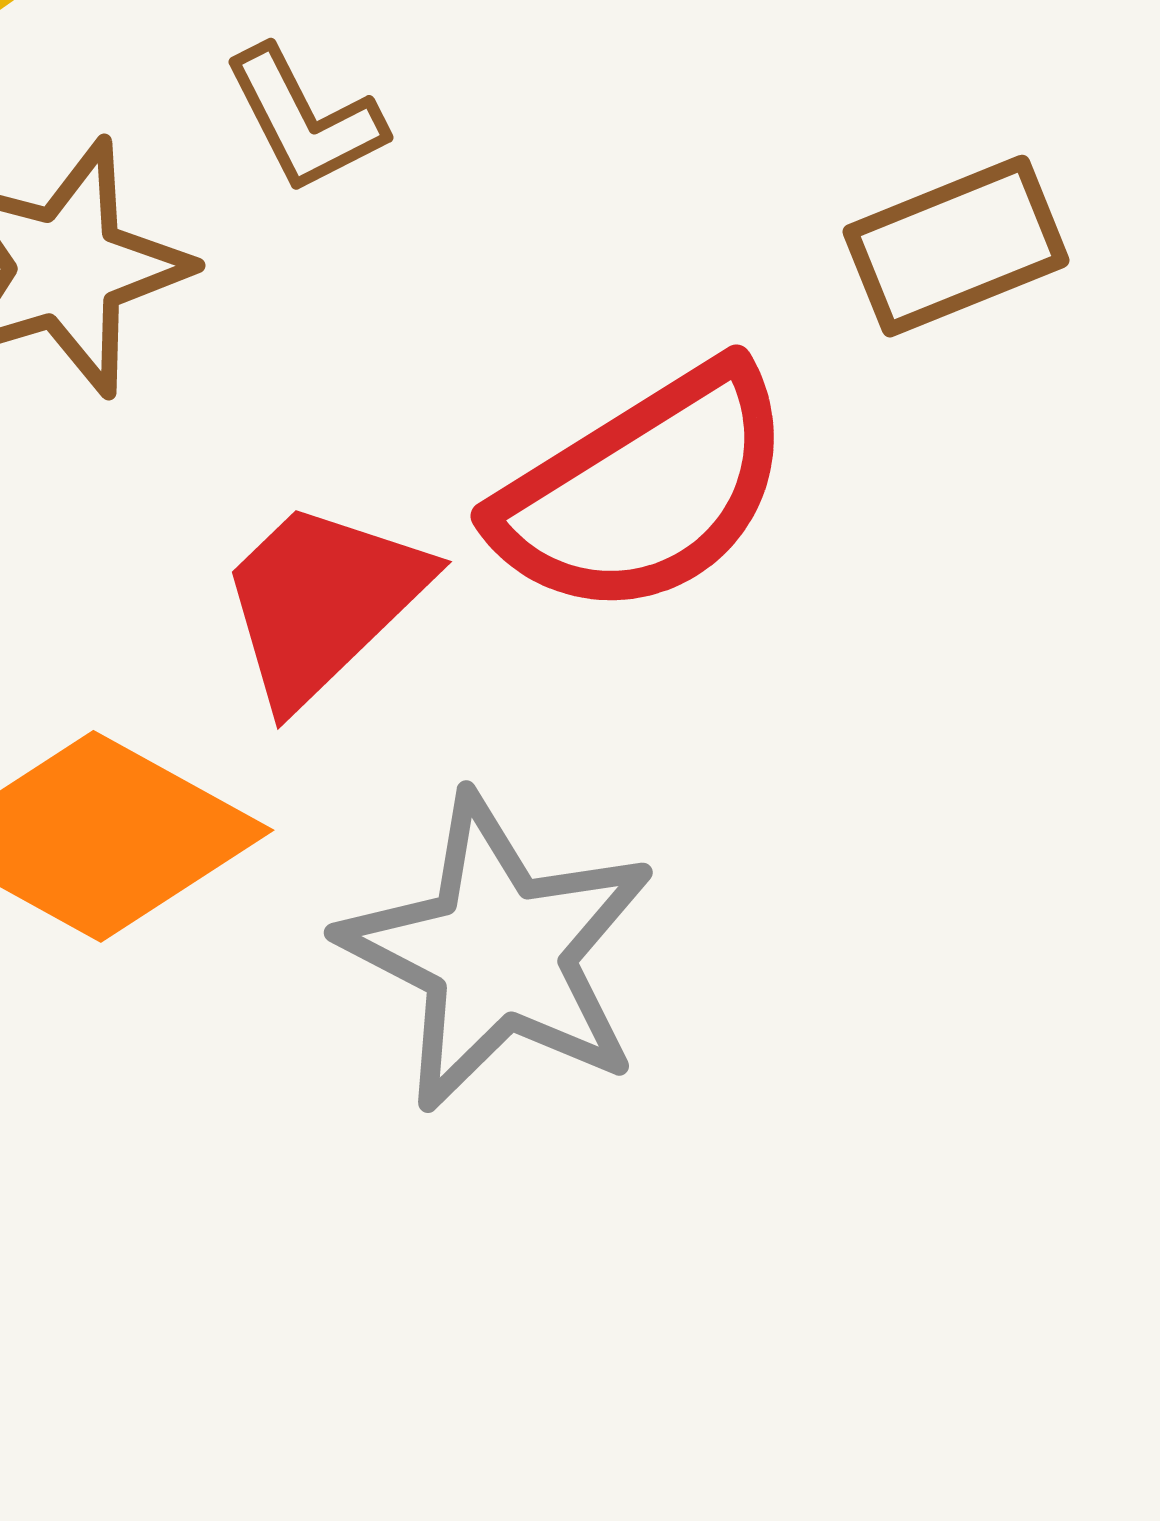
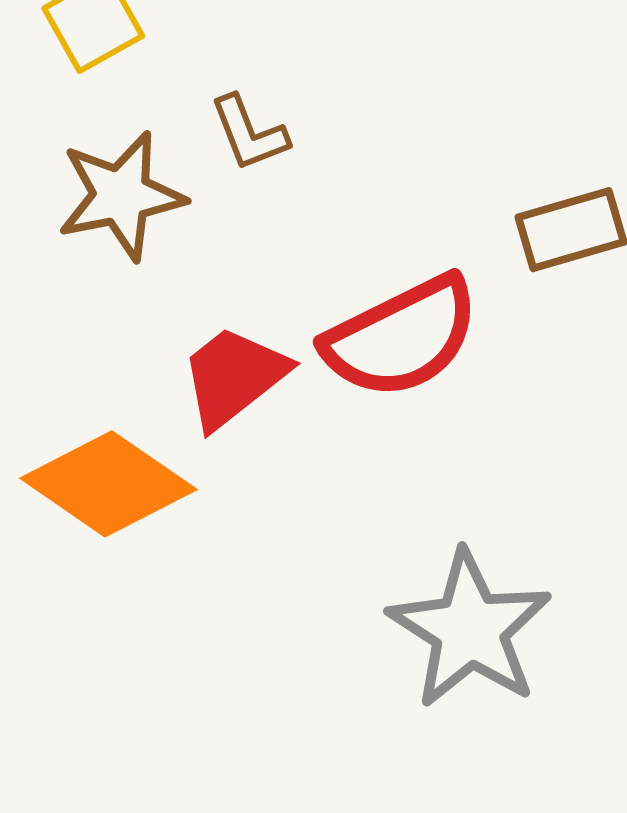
gray star: (498, 953) -> (470, 629), moved

